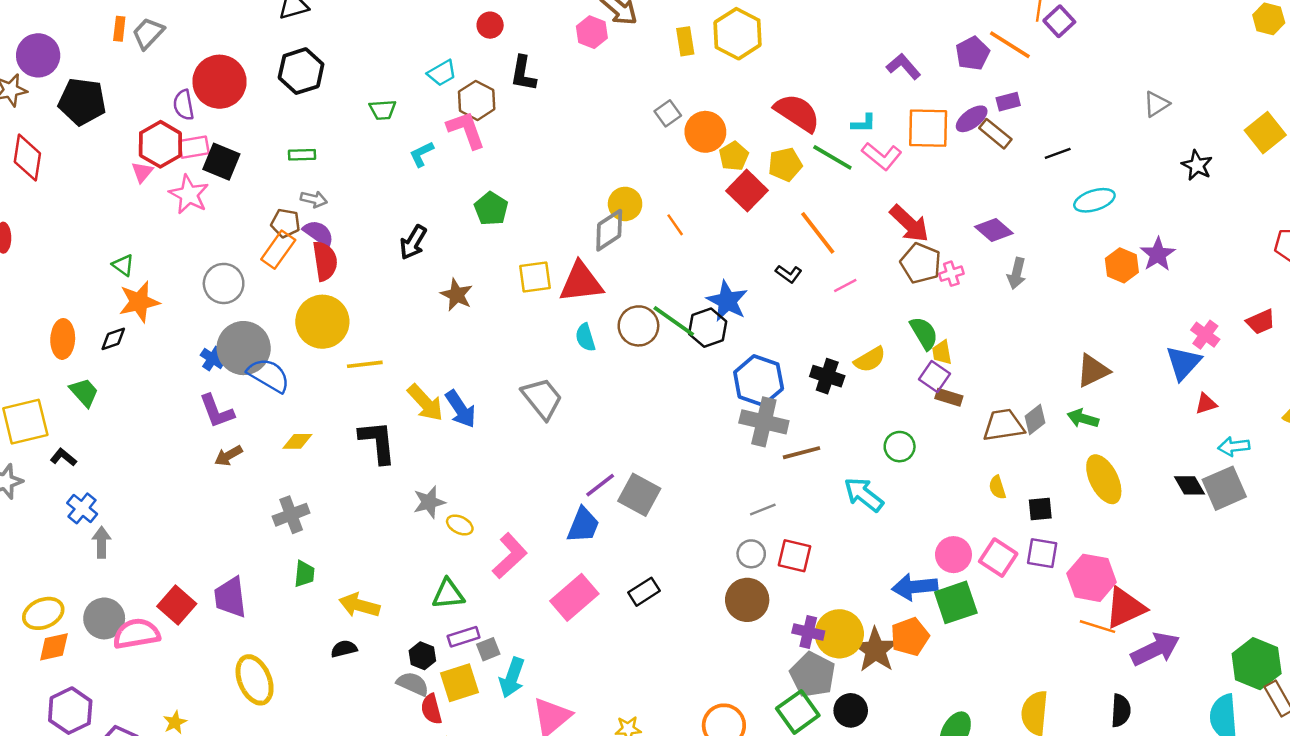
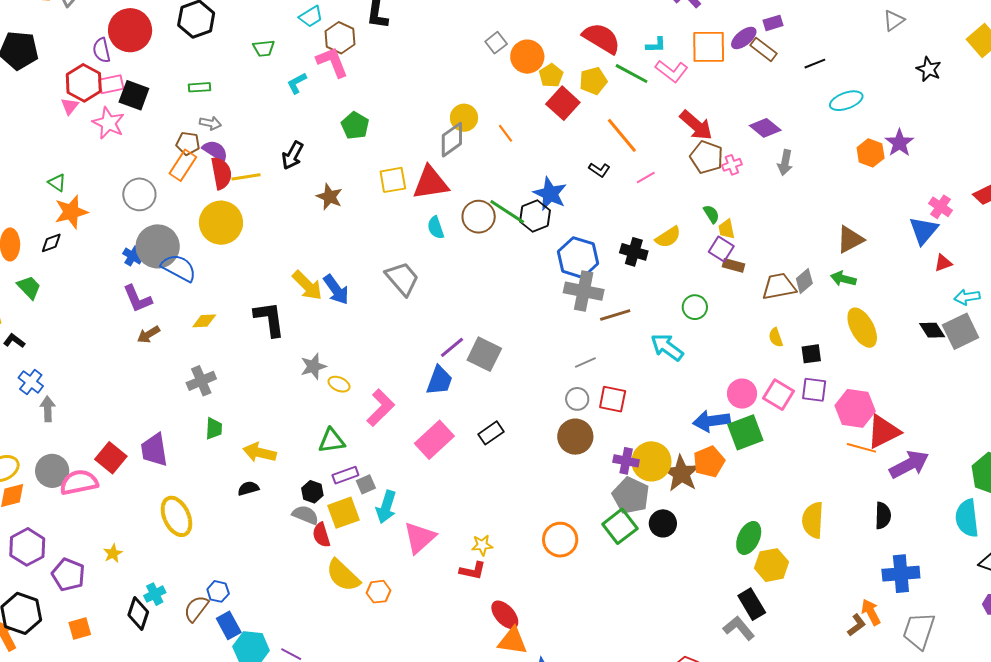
green semicircle: (924, 333) -> (711, 214), size x0.7
yellow line: (365, 364) -> (246, 177), moved

